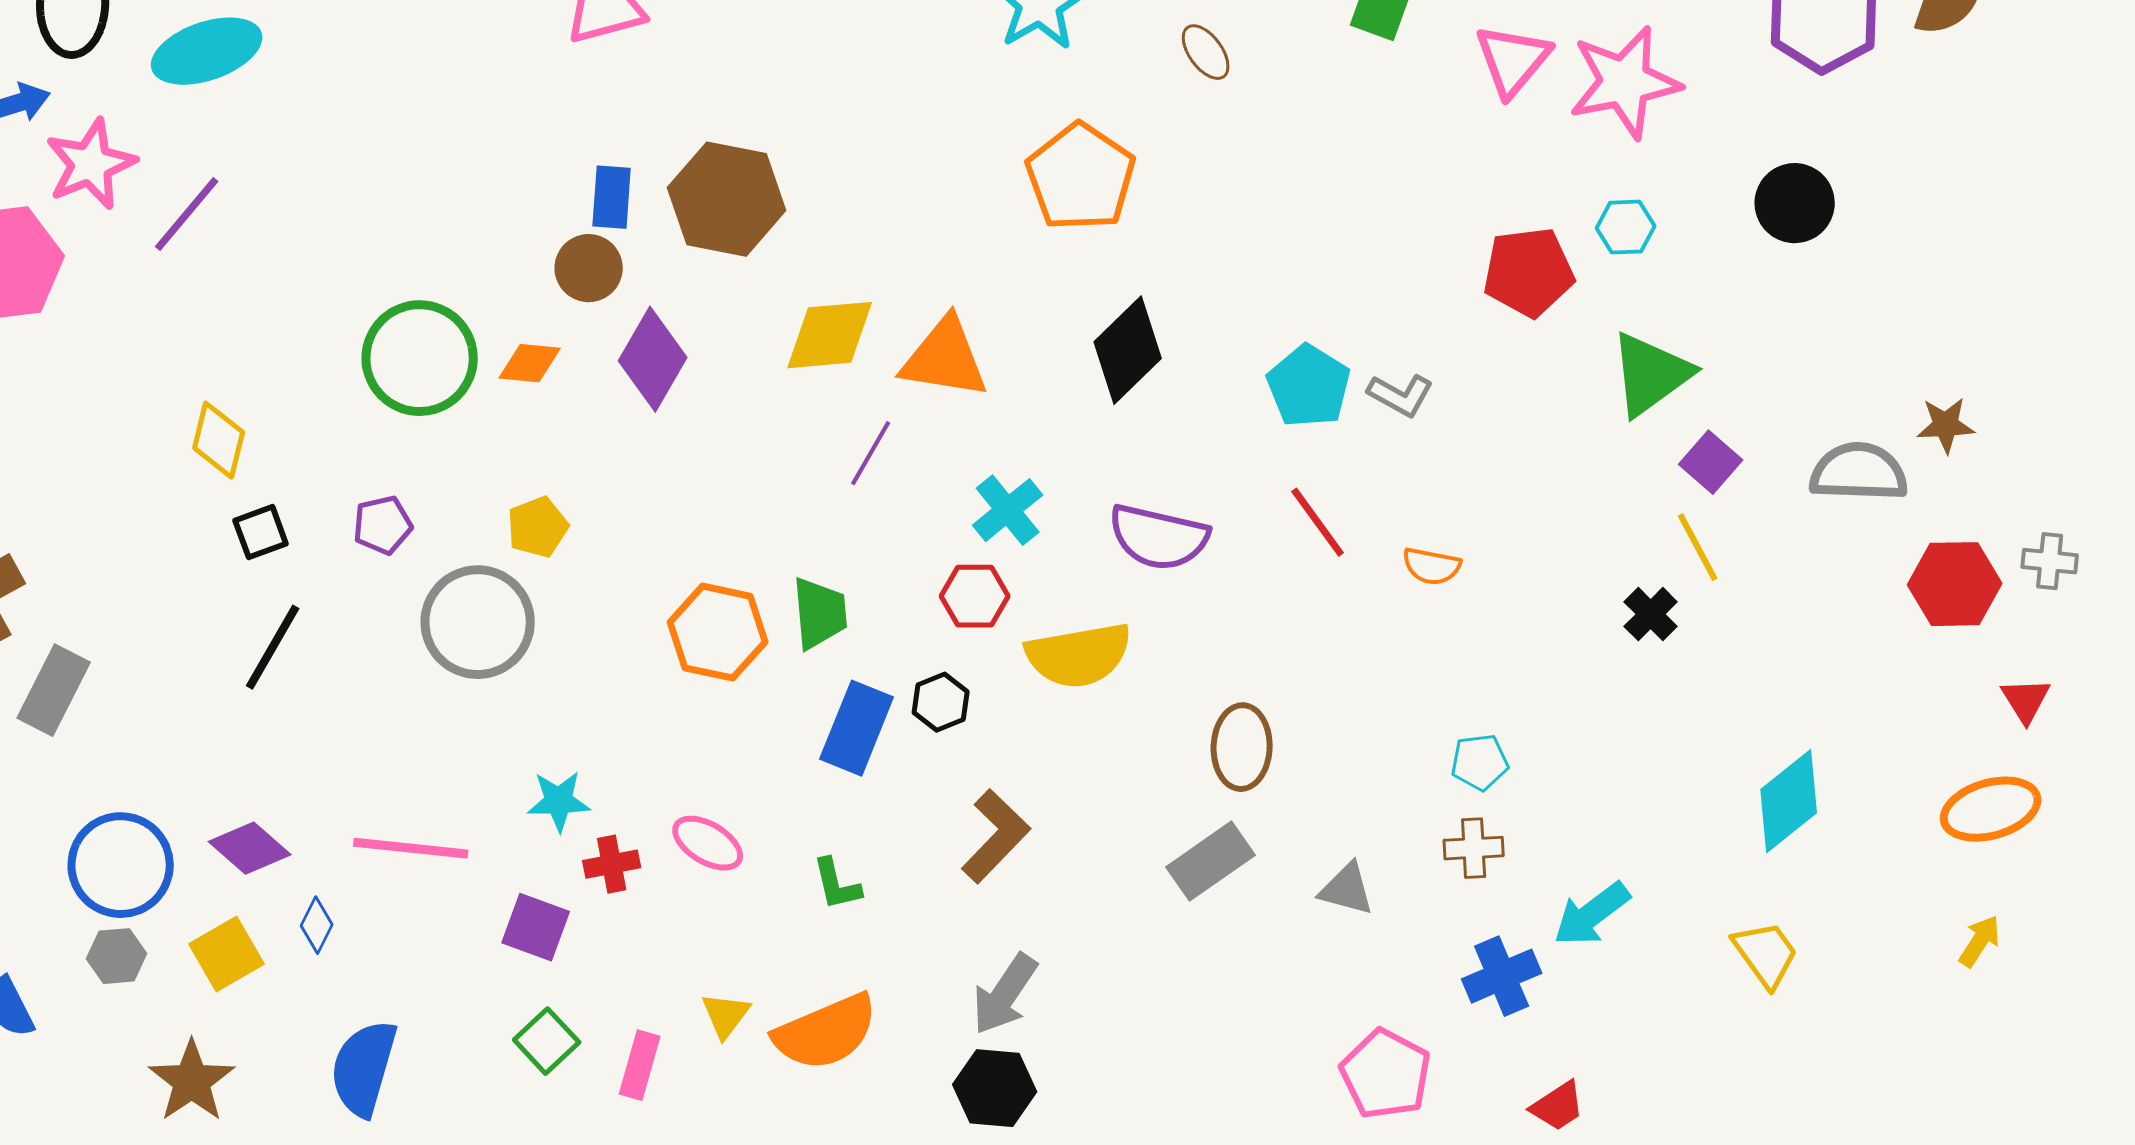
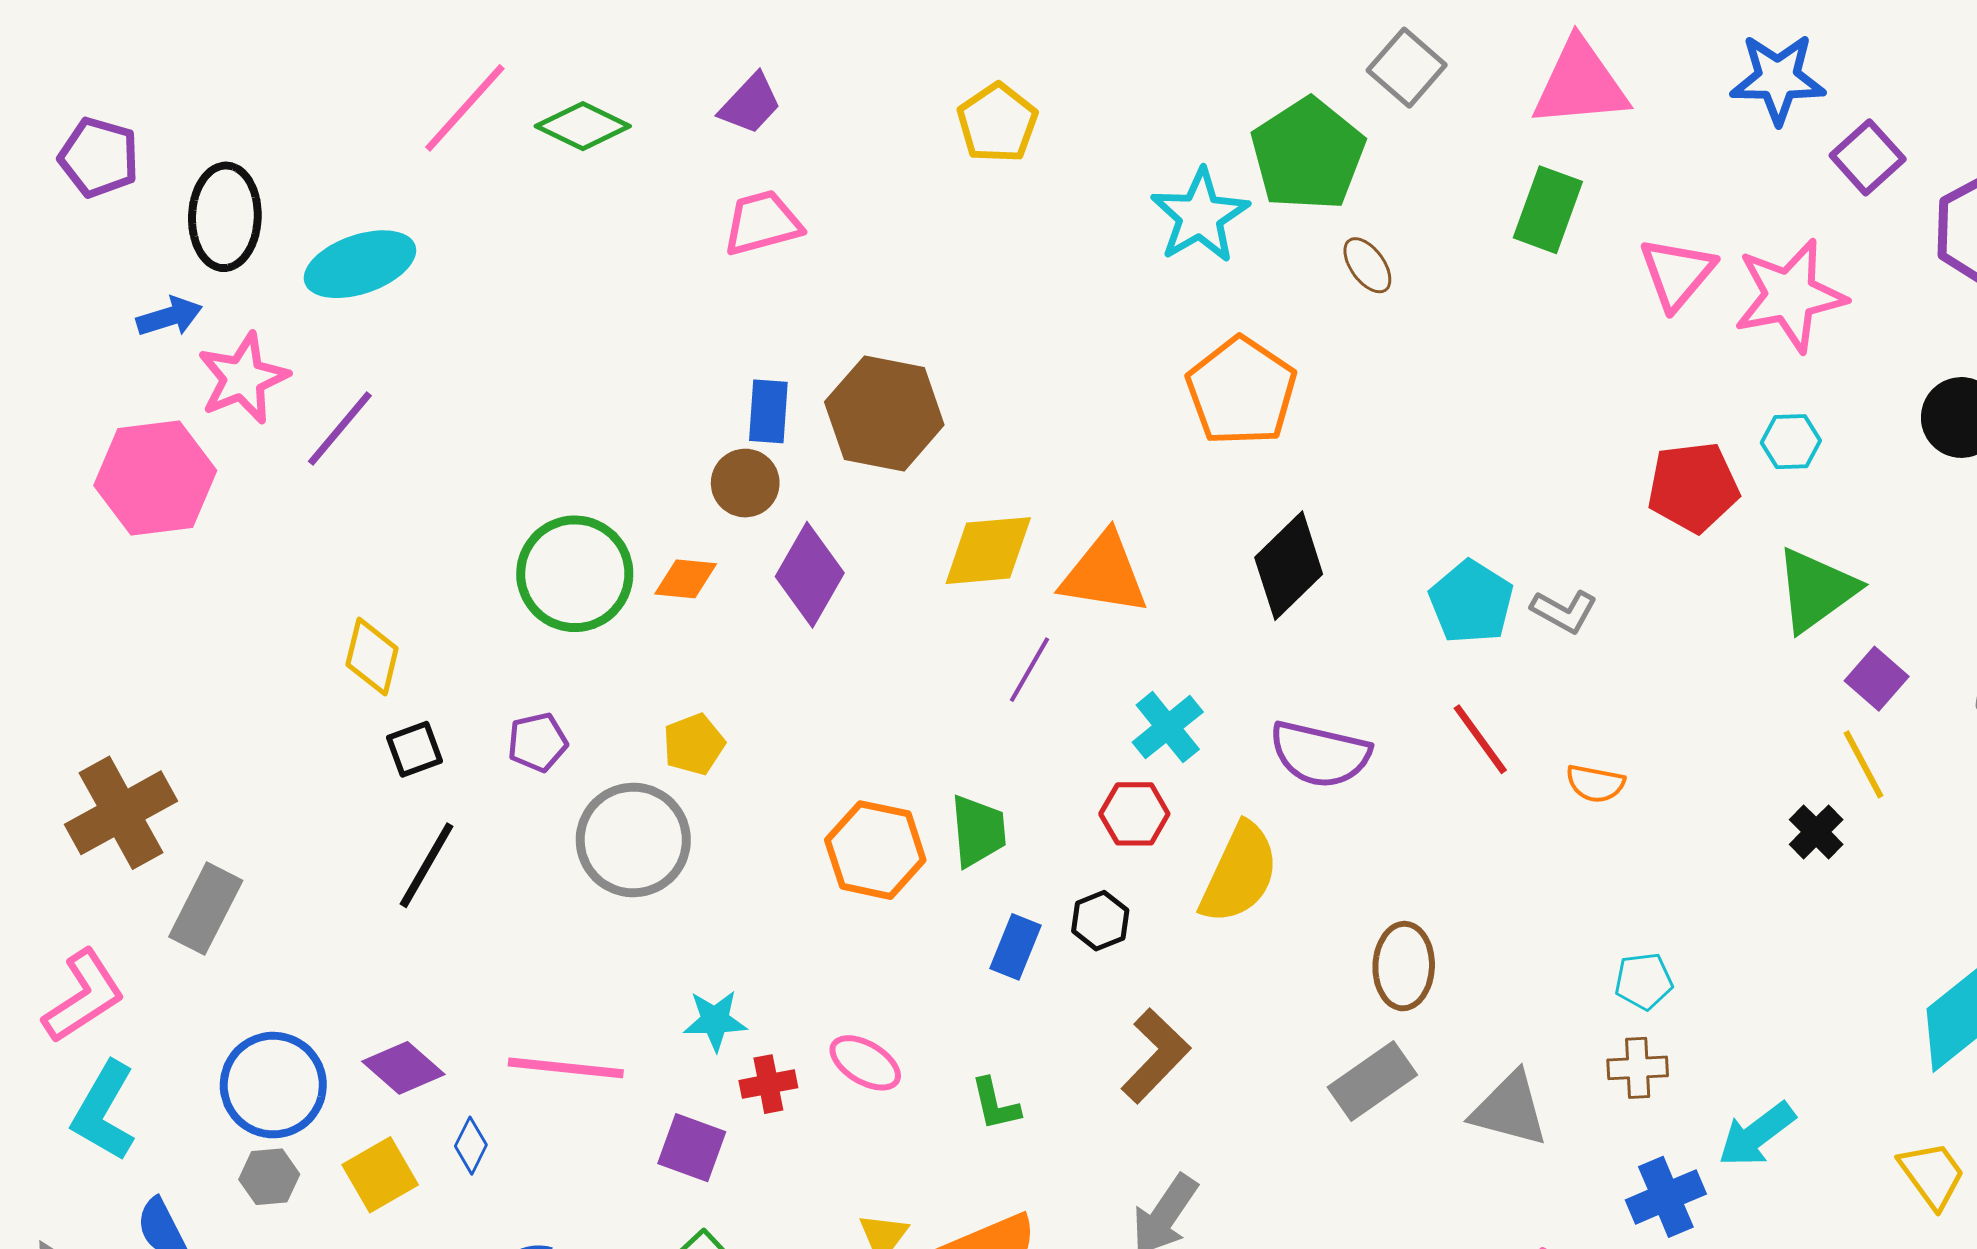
yellow semicircle: (1079, 655) -> (1239, 873), turned -55
blue rectangle: (857, 728) -> (1015, 947), size x0.7
gray triangle: (1347, 889) -> (1510, 1109), size x1.4

